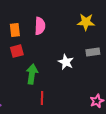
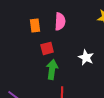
red square: (17, 51) -> (47, 48), moved

